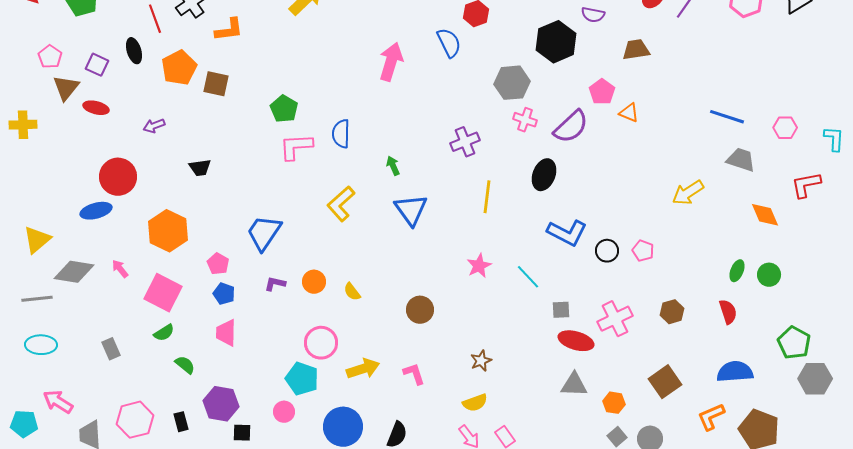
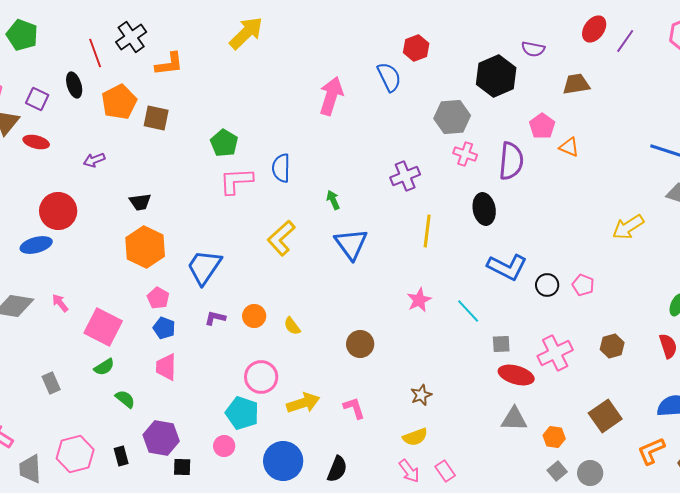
purple semicircle: (571, 127) -> (511, 161), turned -42
black ellipse: (544, 175) -> (484, 209), turned -32
orange hexagon: (168, 231) -> (145, 247), moved

